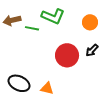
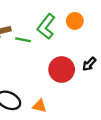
green L-shape: (53, 16) -> (46, 26), turned 105
orange circle: (90, 22) -> (75, 21), moved

